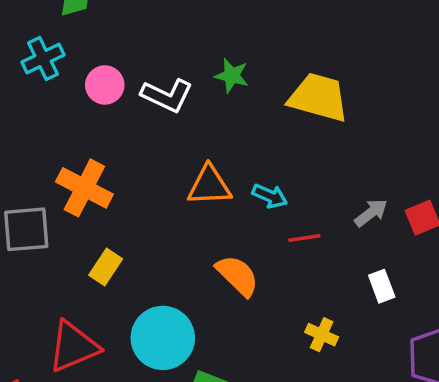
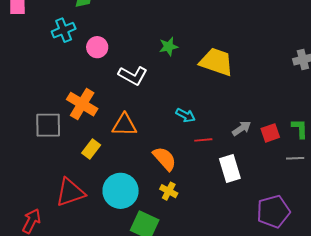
green star: (232, 76) -> (169, 47), turned -30
white L-shape: (167, 95) -> (133, 75), moved
orange triangle: (209, 186) -> (124, 125), moved
white rectangle: (382, 286) -> (230, 168), moved, size x1.5
yellow cross: (322, 335) -> (169, 191), moved

